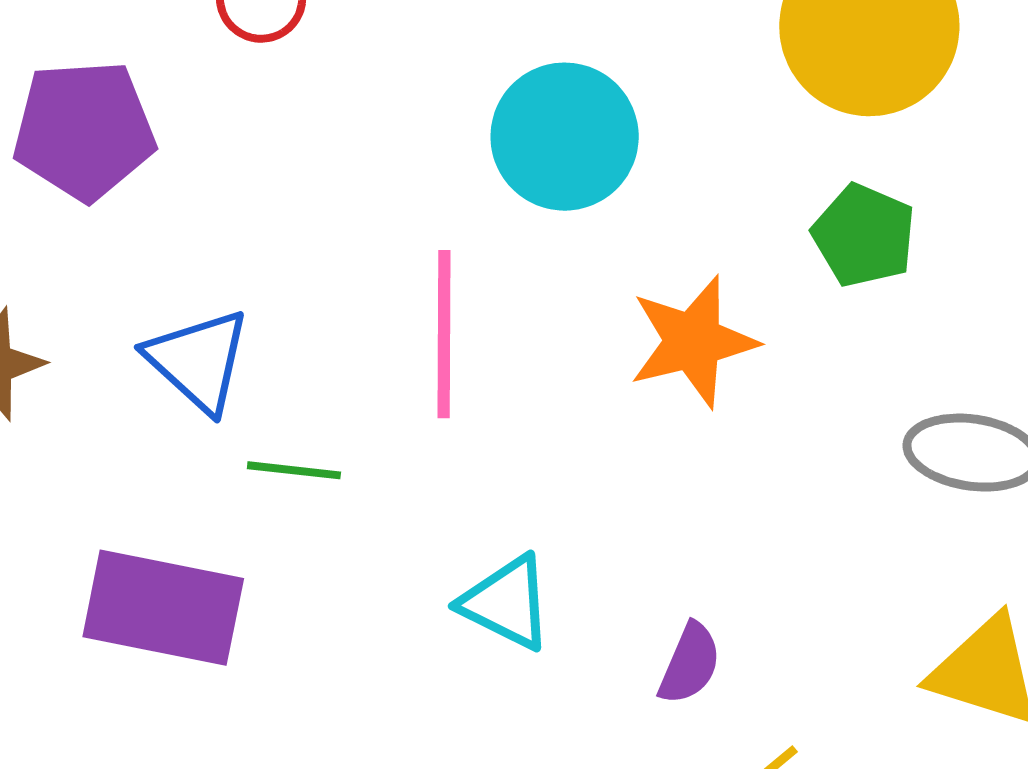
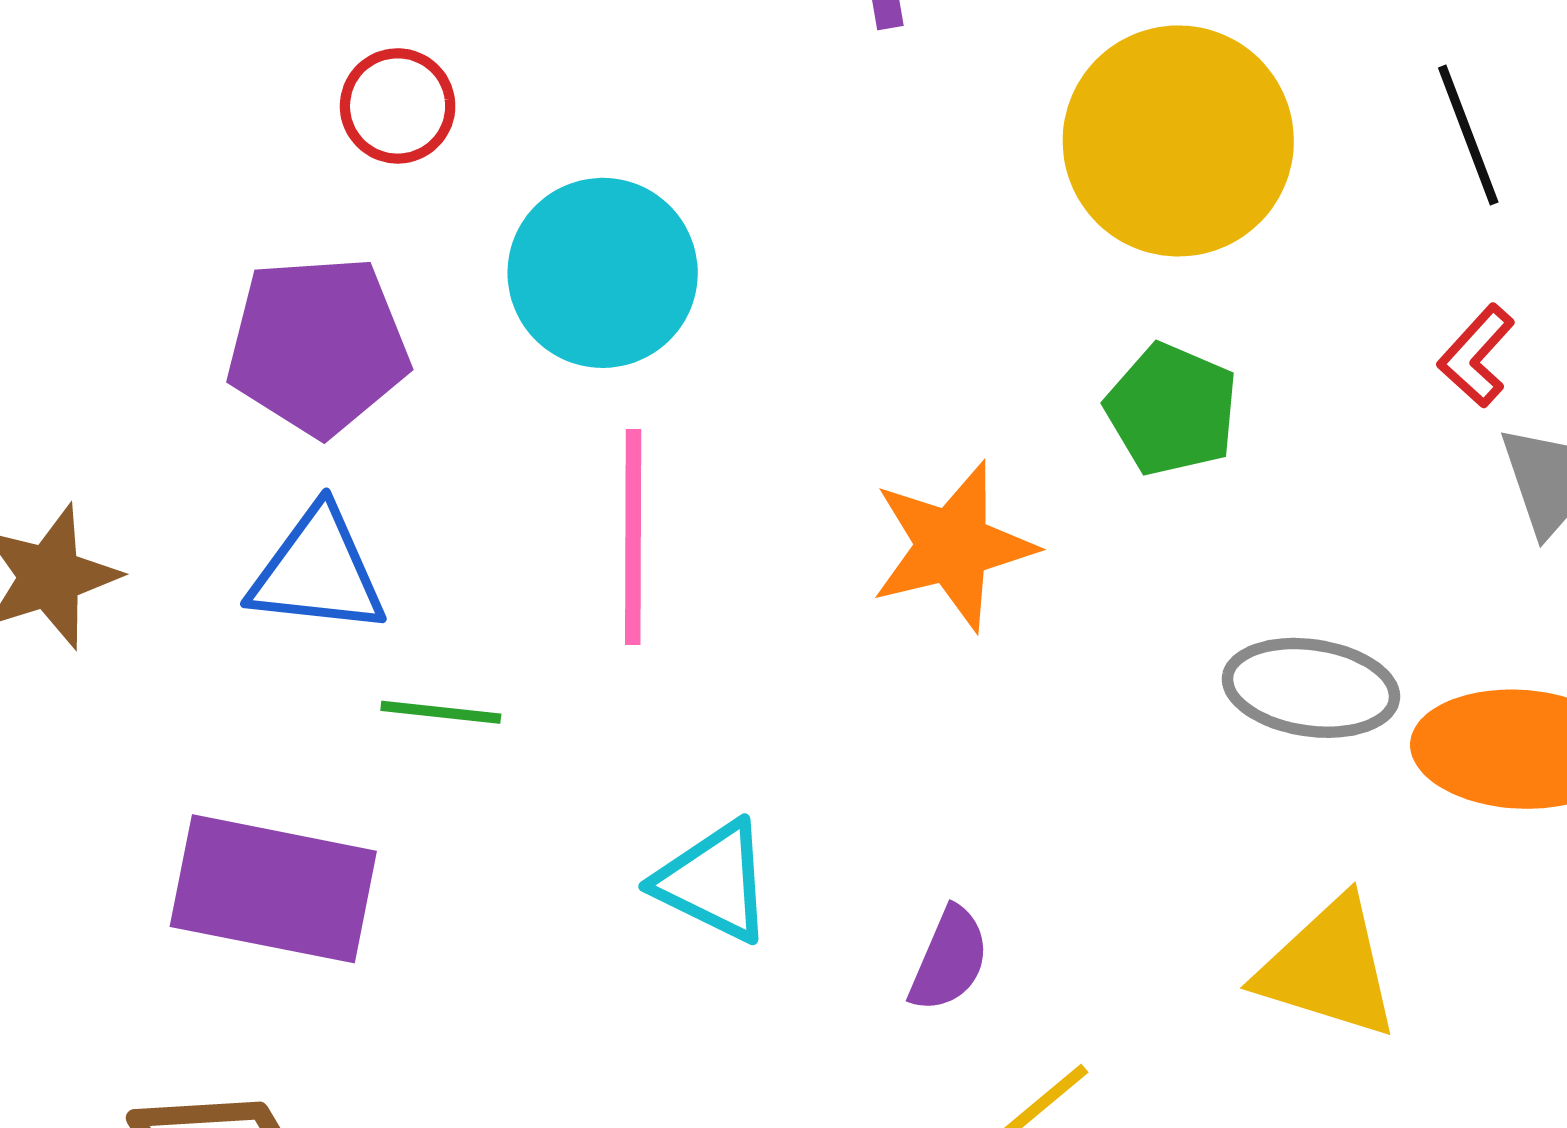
purple pentagon: (84, 130) -> (318, 346), moved
cyan circle: (565, 137) -> (603, 273), moved
blue triangle: (198, 361) -> (318, 572), turned -36

